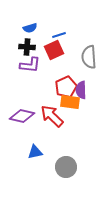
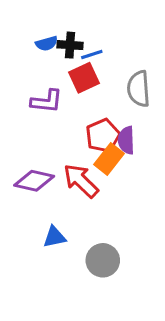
black cross: (27, 47) -> (70, 45), moved
orange rectangle: (70, 102) -> (109, 159), turned -60

